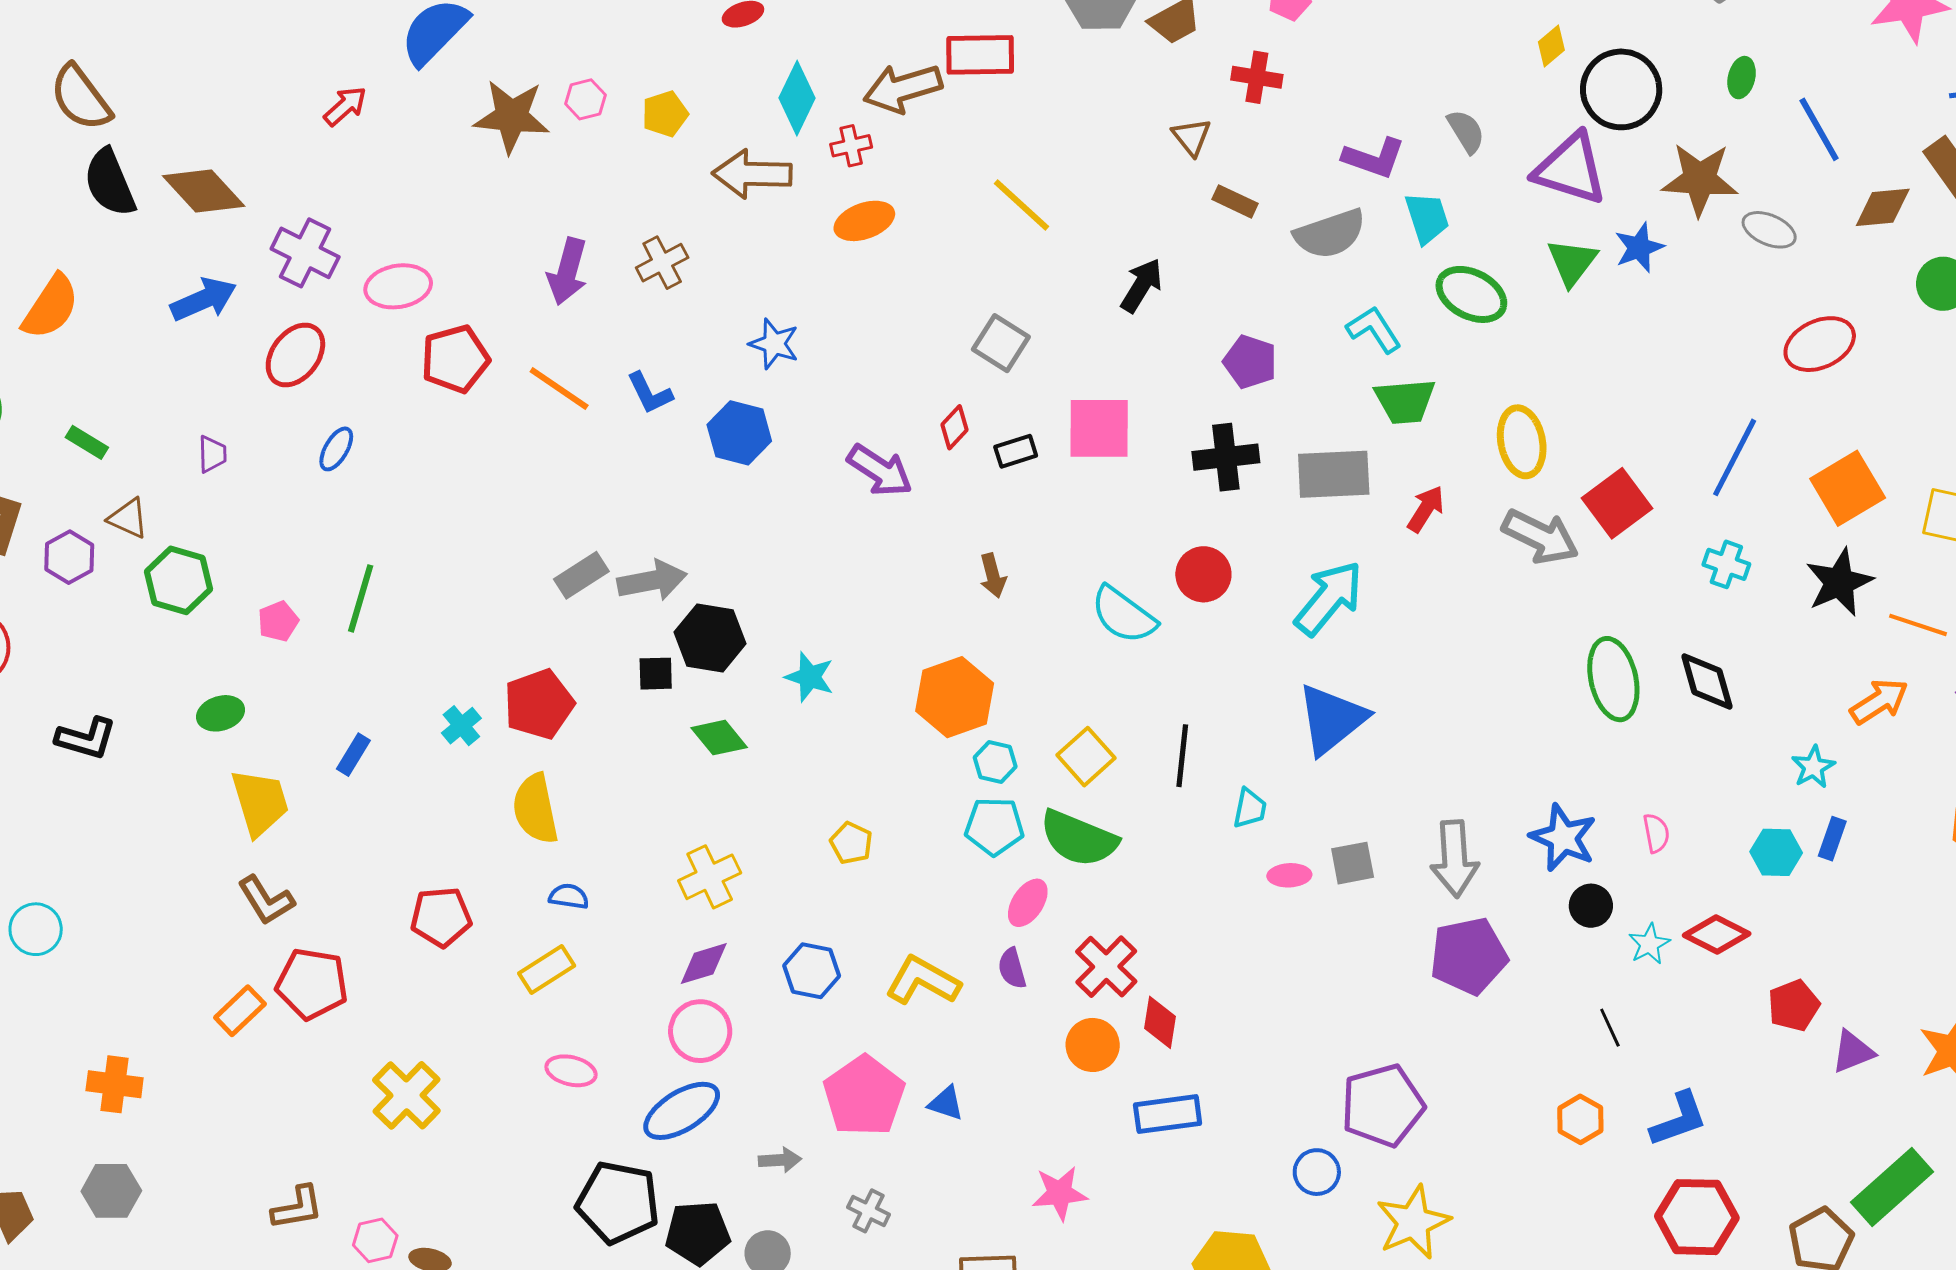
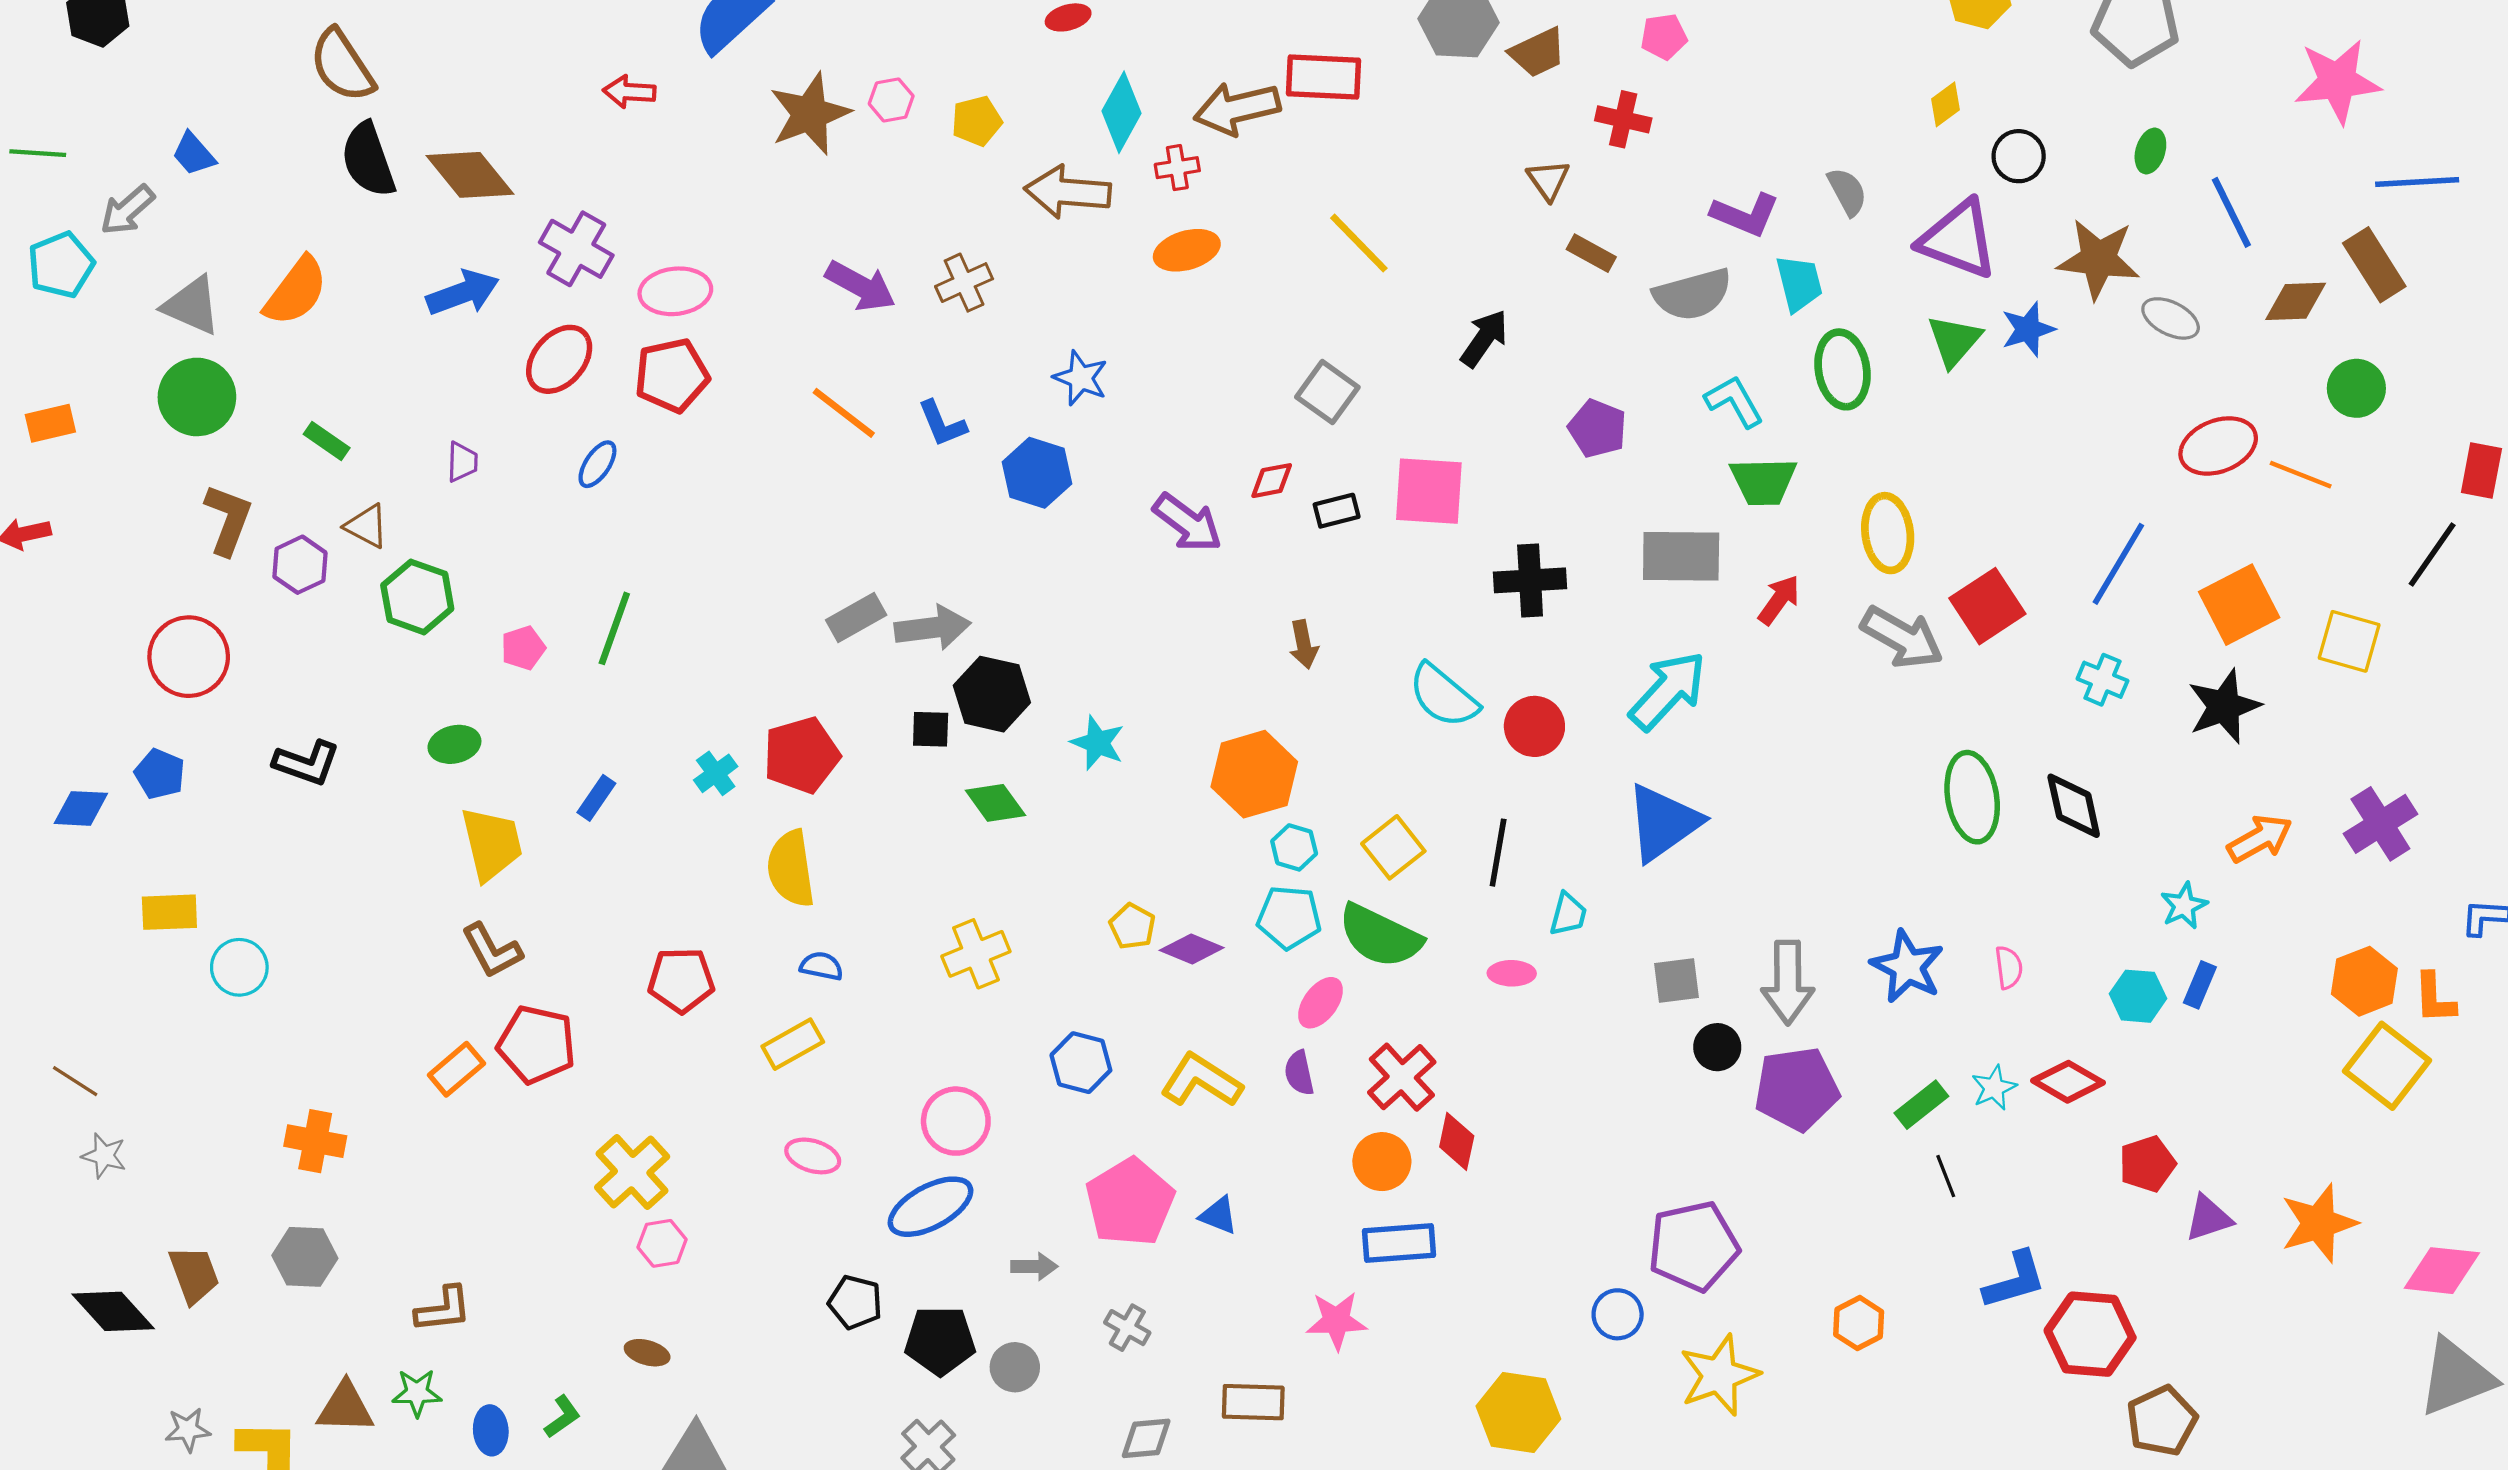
black circle: (1621, 89) -> (2019, 156), size x0.6
red arrow: (345, 106) -> (629, 92), turned -138
brown star: (512, 116) -> (810, 114), turned -30
purple arrow: (567, 271) -> (861, 286), turned -80
green ellipse: (1471, 294) -> (1843, 369), turned 50
red pentagon: (455, 359) -> (672, 375), moved
red diamond: (955, 427) -> (1272, 481), turned 33
black cross: (1226, 457) -> (1530, 580), moved
red circle: (1203, 574) -> (1534, 726), moved
orange line: (1918, 625) -> (2301, 475), moved
pink ellipse: (1289, 875) -> (1512, 973), moved
black circle: (1591, 906) -> (1717, 1047), moved
purple diamond: (704, 964) -> (1192, 949), moved, turned 36
blue rectangle: (1168, 1114) -> (1399, 1243), moved
orange hexagon: (1580, 1119) -> (1859, 1323), moved
green rectangle: (1892, 1187) -> (1921, 1105), moved, size x0.6
black pentagon: (618, 1202) -> (855, 1302), size x0.6
brown L-shape: (297, 1208) -> (443, 1309), moved
red hexagon: (1697, 1217) -> (2090, 1334), moved
pink hexagon: (375, 1240) -> (662, 1243), moved

